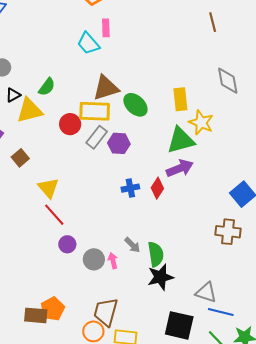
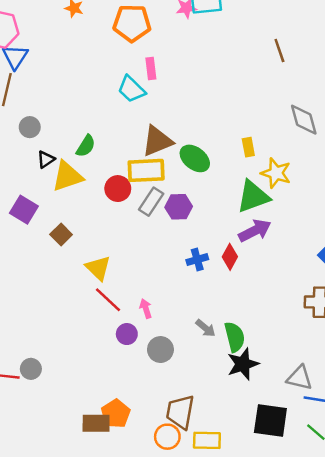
yellow rectangle: (180, 99) -> (248, 147), size x0.7
pink arrow: (113, 261) -> (146, 309), moved

